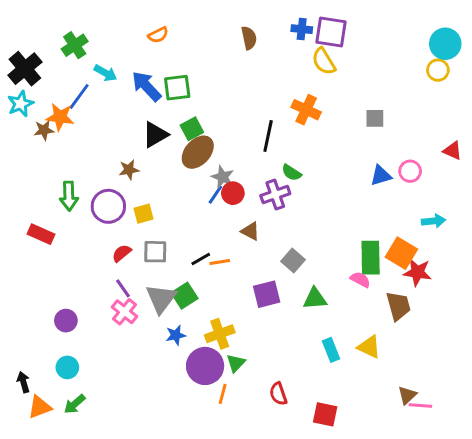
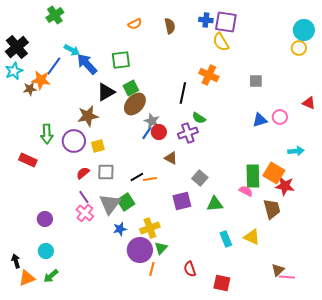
orange semicircle: (158, 35) -> (135, 24), moved
green cross: (75, 45) -> (55, 15), moved
blue arrow: (146, 86) -> (87, 64), moved
brown star: (129, 170) -> (88, 116), size x1.5

